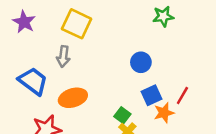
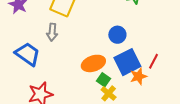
blue square: (151, 95) -> (127, 62), size x1.5
orange ellipse: (73, 98) -> (93, 63), moved

